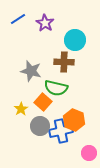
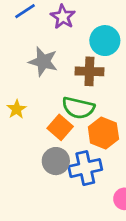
gray star: (31, 71) -> (43, 62), moved
yellow star: (21, 109) -> (17, 109), moved
orange hexagon: (74, 120) -> (103, 133), moved

